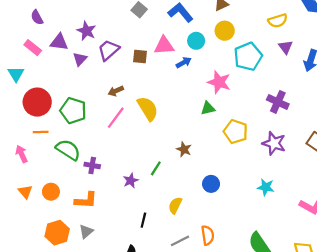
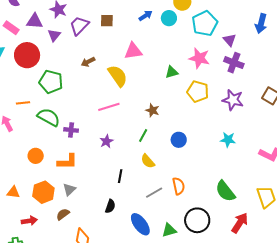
cyan circle: (196, 41) -> (169, 18), moved
pink triangle: (164, 45) -> (133, 51), moved
purple triangle: (286, 47) -> (230, 40), moved
brown square: (140, 57) -> (107, 21), moved
blue arrow: (184, 62) -> (146, 16), moved
pink star: (219, 82) -> (199, 58), moved
red circle: (37, 102) -> (27, 55), moved
pink line: (116, 118) -> (109, 107), moved, turned 40
green line: (156, 168) -> (143, 135), moved
orange triangle: (25, 192) -> (13, 192), moved, turned -40
yellow semicircle: (175, 205) -> (148, 161), turned -63

